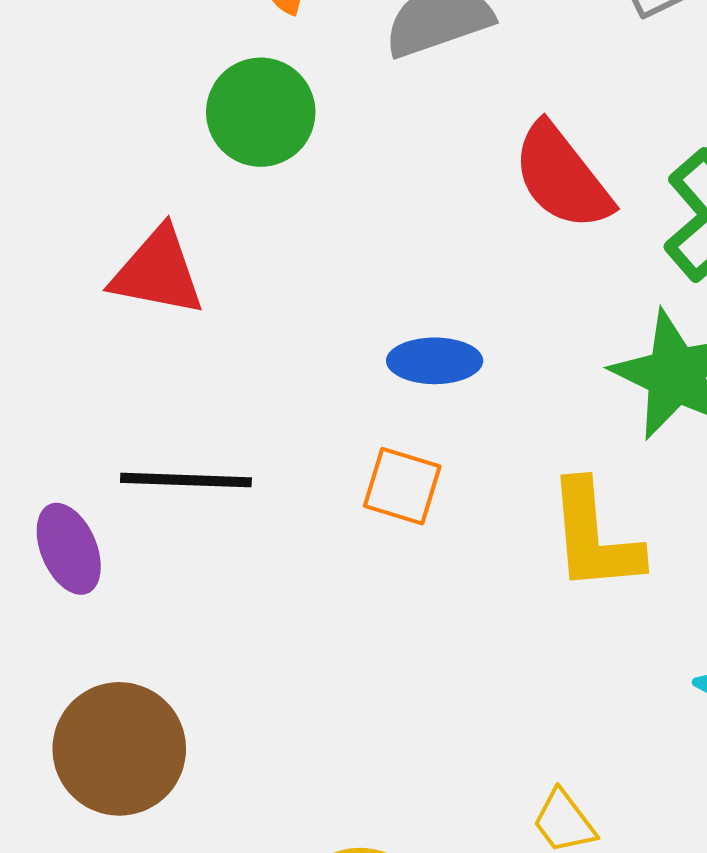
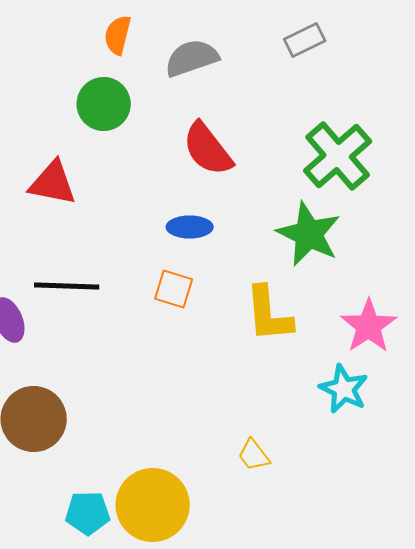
red semicircle: (562, 177) -> (208, 149), moved

